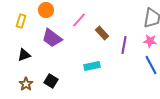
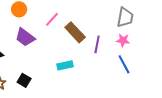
brown rectangle: (102, 33) -> (75, 32), size x1.5

